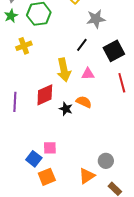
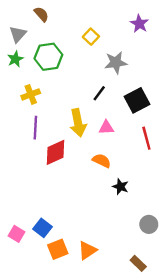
purple line: (15, 102) -> (35, 128), moved
black star: (66, 109) -> (120, 187), moved
pink square: (50, 148) -> (17, 234), moved, turned 32
gray circle: (106, 161) -> (149, 224), moved
orange triangle: (87, 176) -> (87, 250), moved

